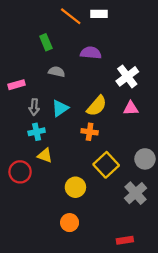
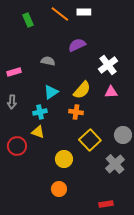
green rectangle: (46, 42) -> (28, 20), moved
purple semicircle: (91, 53) -> (77, 45), turned -30
gray arrow: (34, 107) -> (12, 102), moved
cyan cross: (37, 132) -> (40, 112), moved

